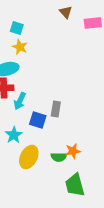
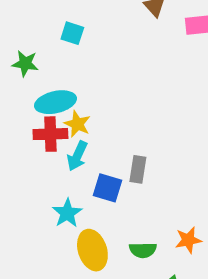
yellow star: (20, 47) -> (77, 124), moved
orange star: (73, 151) -> (188, 240), moved
yellow ellipse: (29, 157) -> (92, 250), turned -45

